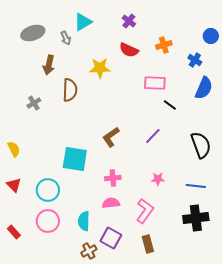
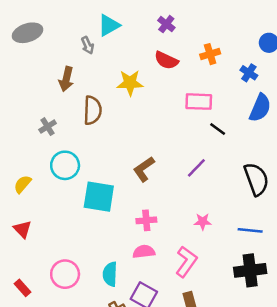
gray ellipse: (33, 33) -> (28, 33), moved
yellow semicircle: (14, 149) -> (23, 184), turned -112
cyan circle: (48, 190) -> (65, 165), moved

